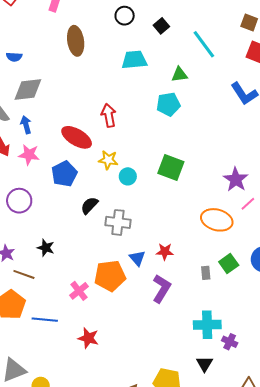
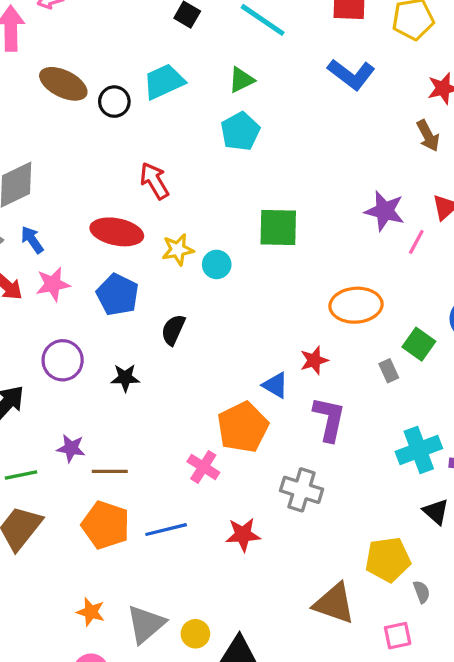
black circle: (125, 16) -> (114, 102), moved
brown ellipse: (76, 41) -> (63, 84), turned -36
orange ellipse: (217, 220) -> (356, 305), moved
gray cross: (118, 222) -> (302, 490), moved, turned 30
black star: (46, 248) -> (125, 378), moved

